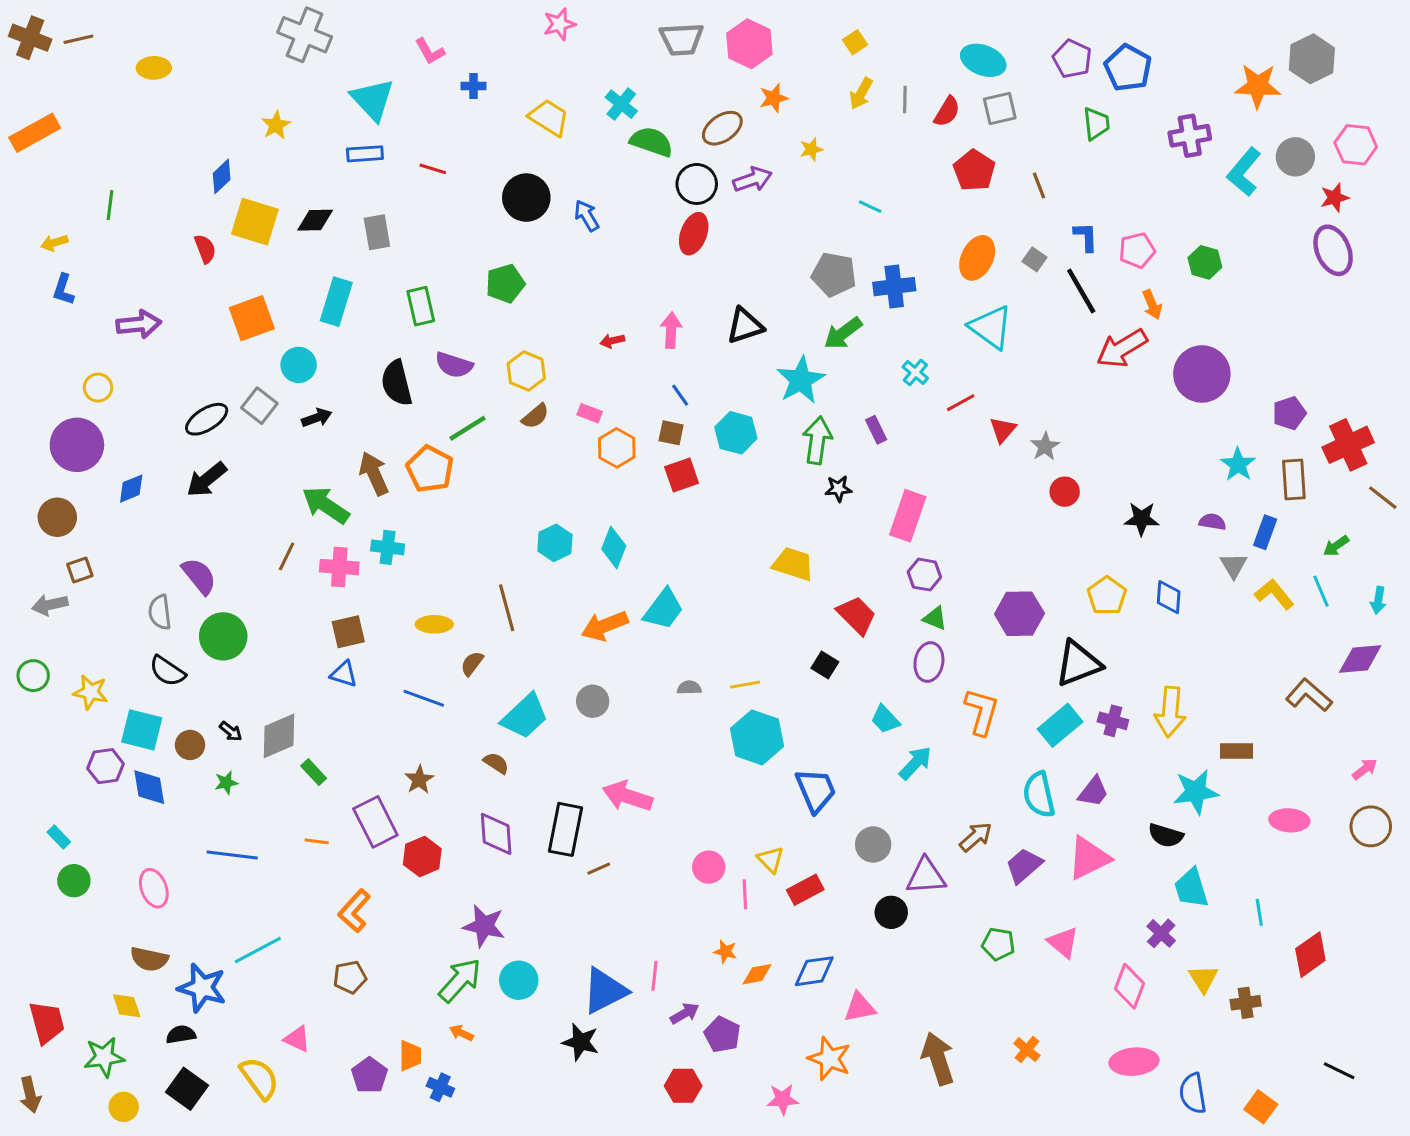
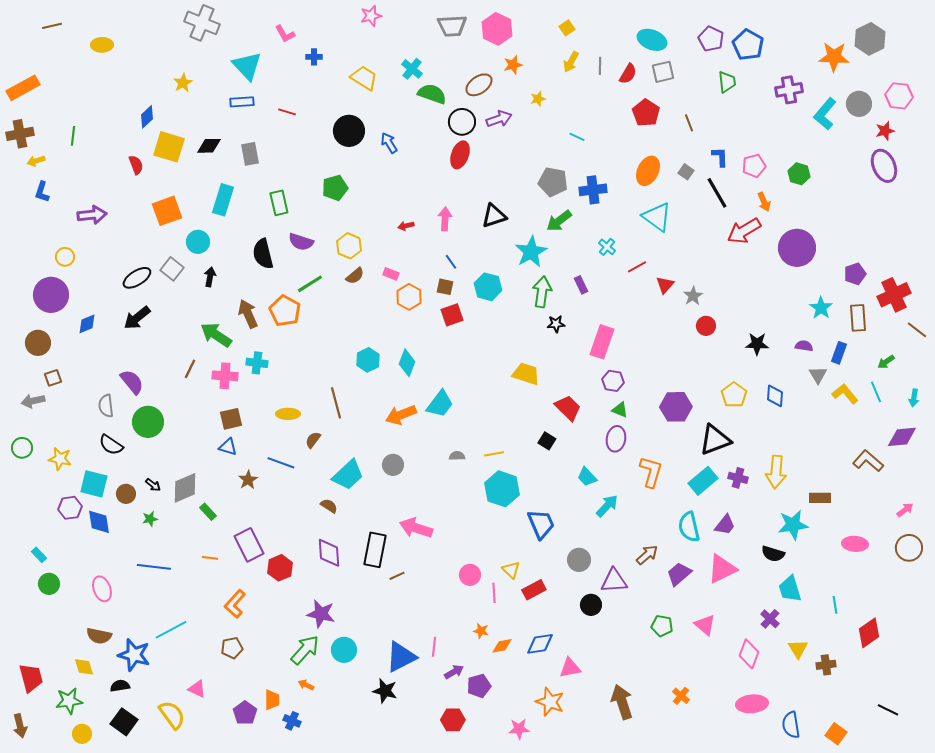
brown cross: (30, 38) -> (20, 134), moved, turned -32
black arrow: (317, 418) -> (210, 277), turned -60
brown star: (419, 780) -> (248, 480), moved
purple pentagon: (722, 1034) -> (479, 686), turned 30

